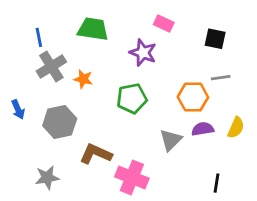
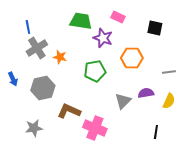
green trapezoid: (93, 29) -> (81, 21), moved
gray line: (221, 78) -> (169, 72), moved
orange hexagon: (193, 97) -> (132, 58), moved
yellow semicircle: (236, 128) -> (169, 101), moved

